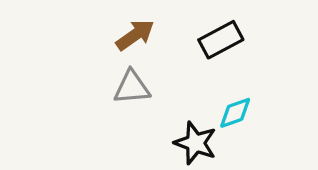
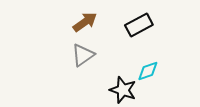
gray triangle: (132, 87) -> (83, 55), turned -30

